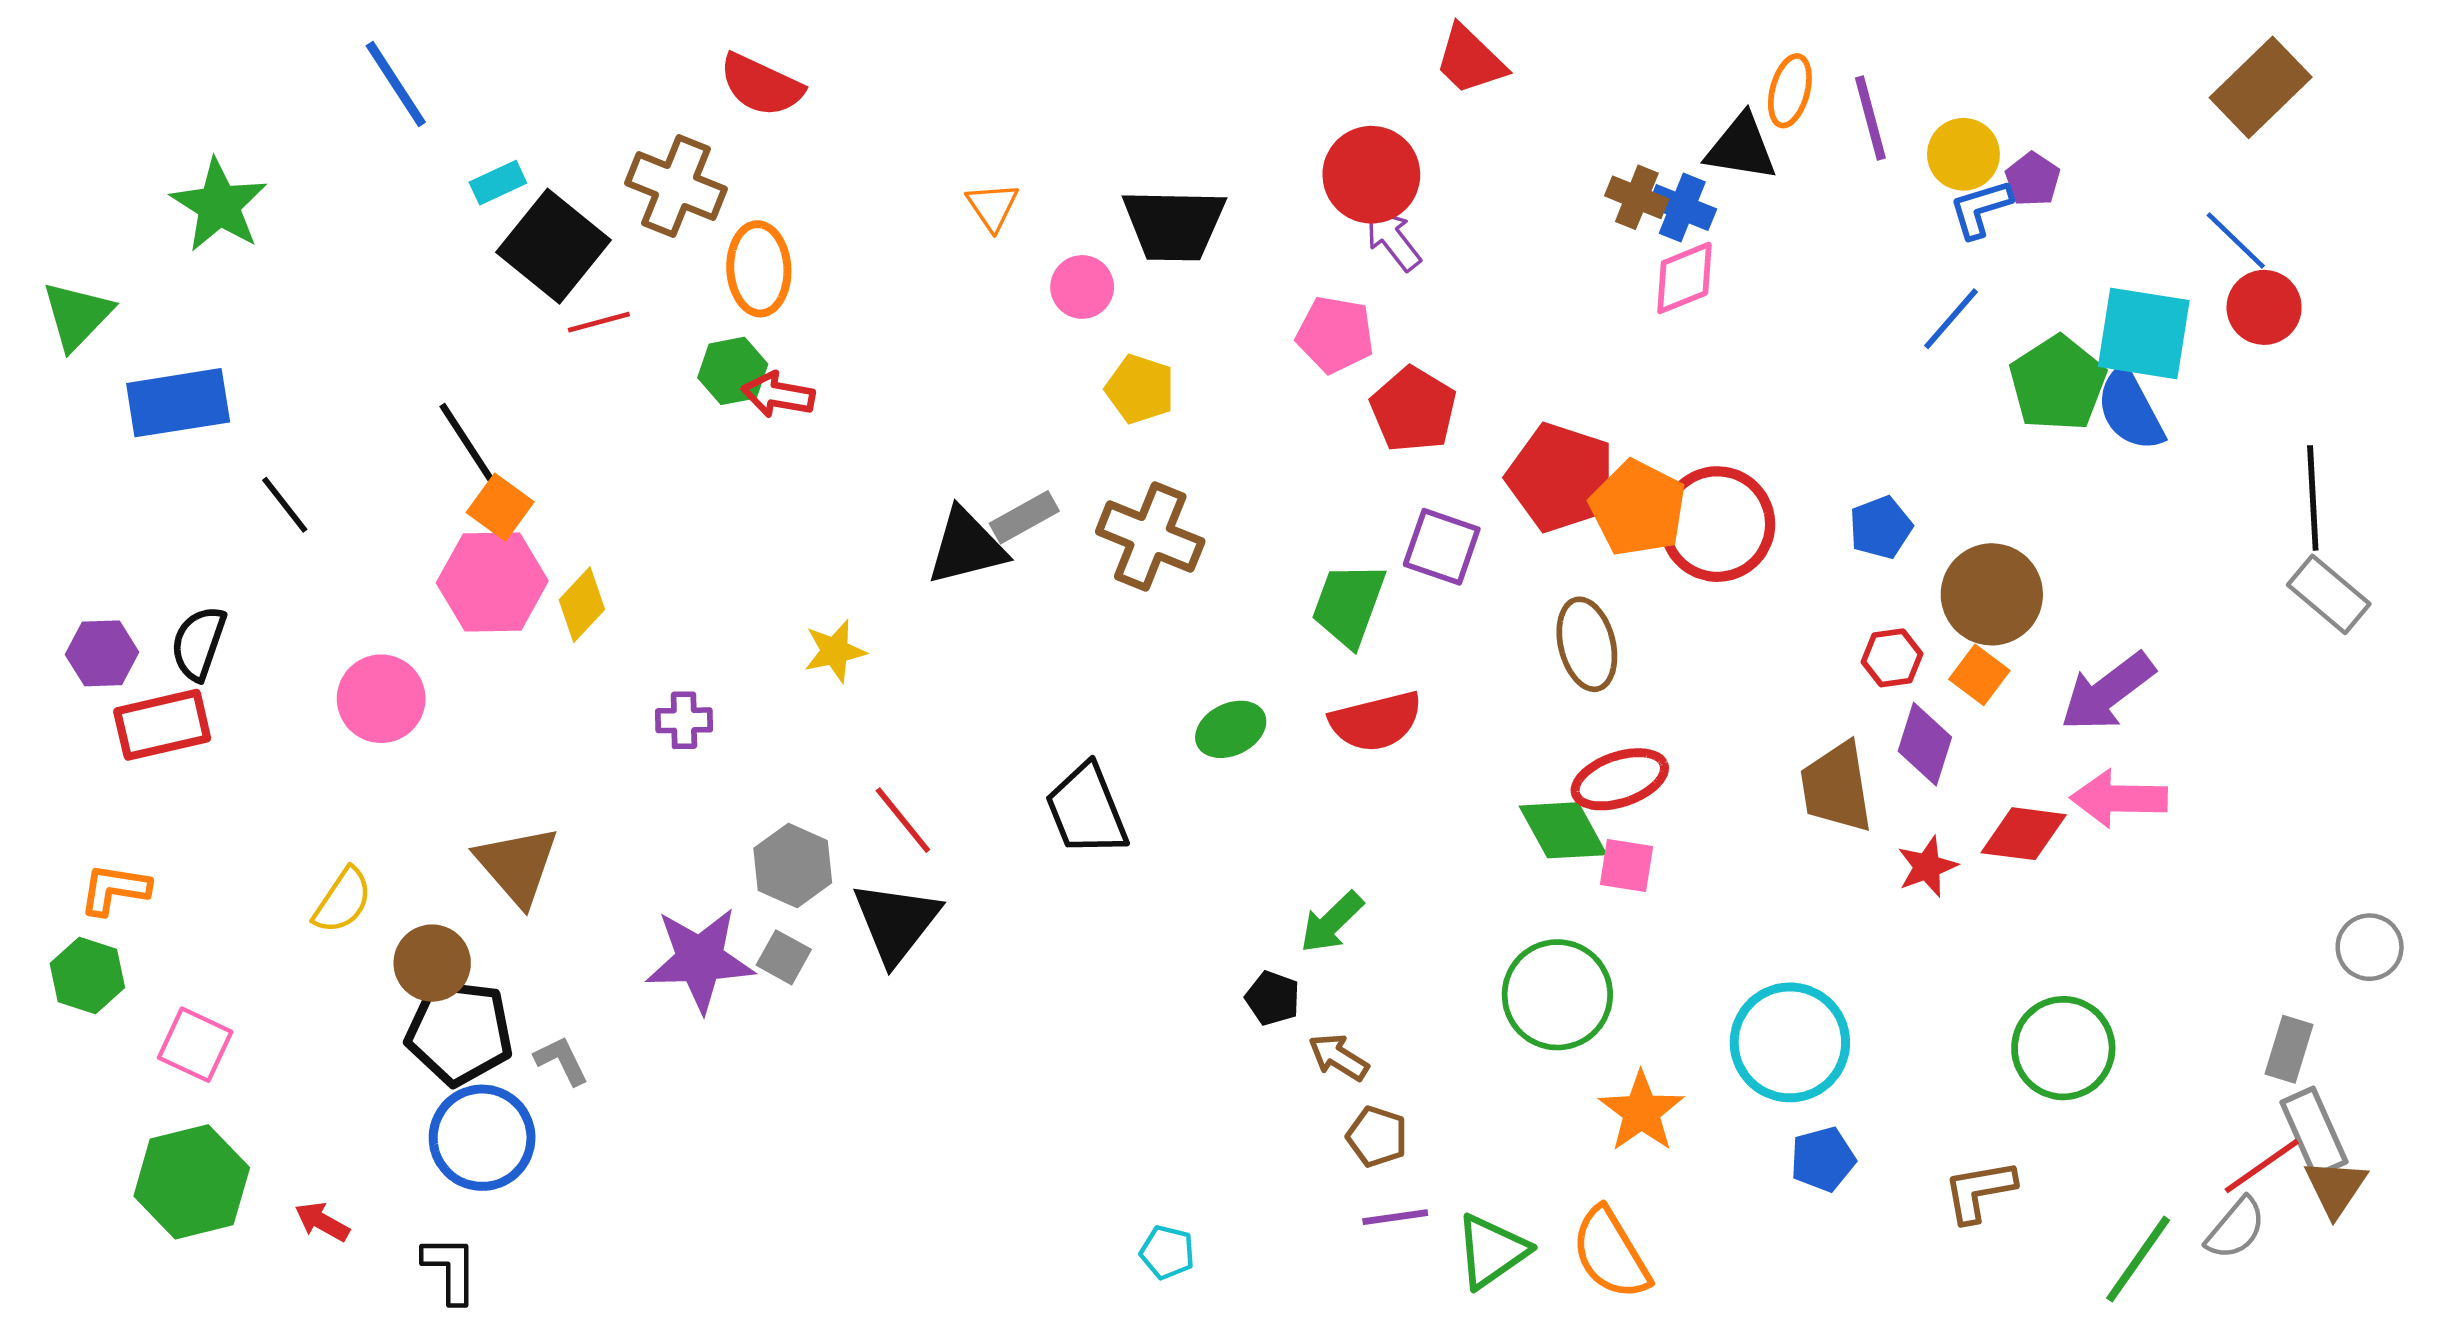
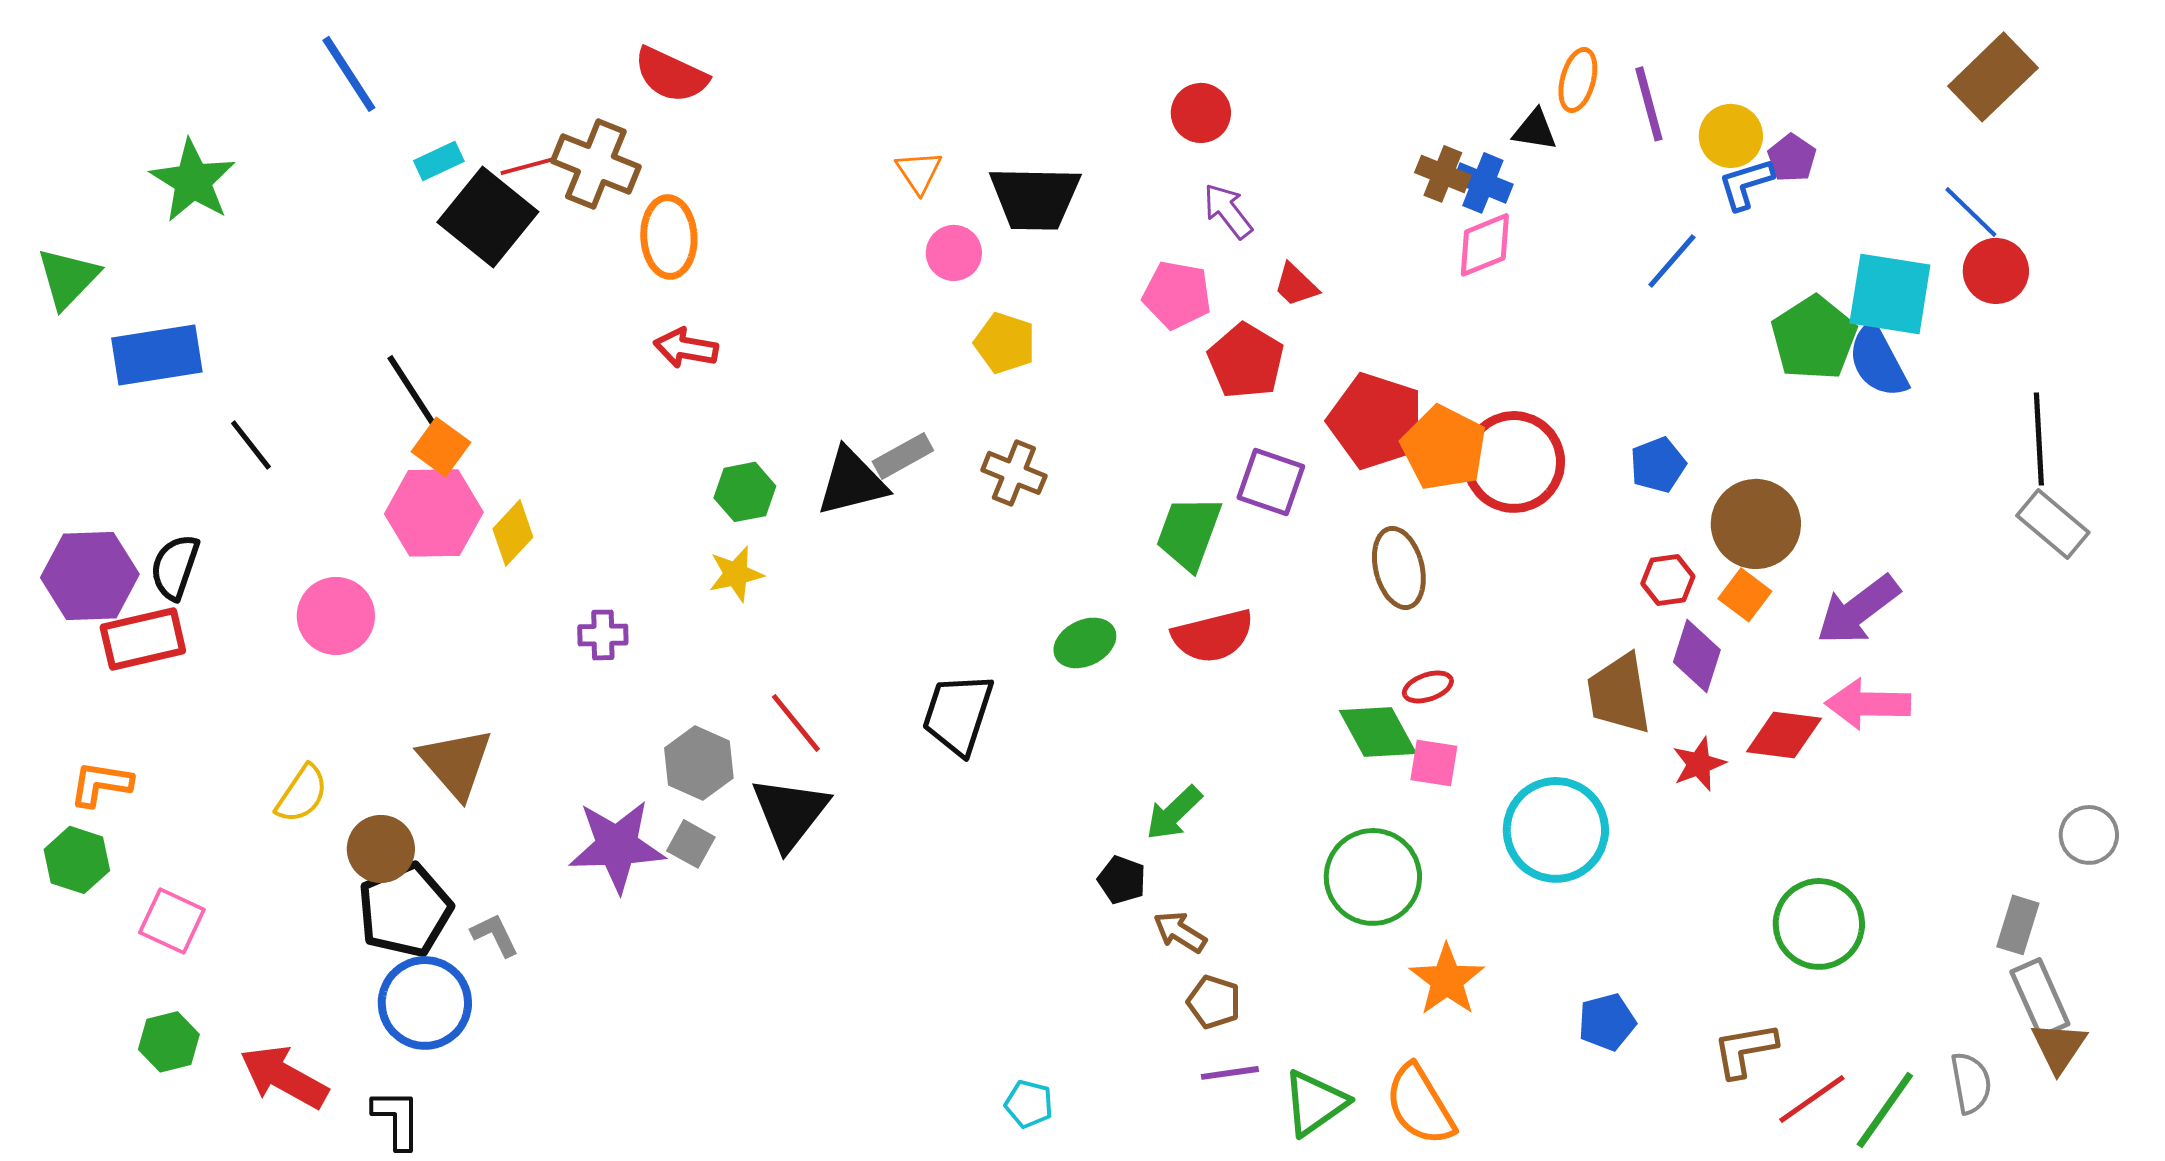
red trapezoid: (1470, 60) -> (1296, 285), moved, size x0.7
black triangle: (1741, 147) -> (1535, 130), size x0.7
red circle: (1371, 175) -> (1201, 113), moved, size x0.7
orange triangle: (993, 206) -> (919, 172), moved
blue line: (1951, 319) -> (1672, 261), moved
red line: (599, 322) -> (528, 166), moved
green hexagon: (733, 371) -> (745, 492), moved
brown cross: (1150, 537) -> (1014, 473), size x0.7
purple hexagon: (102, 653) -> (90, 576), size x1.5
red ellipse: (1620, 779) -> (1428, 687), size x0.6
black trapezoid: (1087, 810) -> (958, 714), turned 40
black pentagon: (459, 1032) -> (405, 910), turned -30
cyan circle: (1790, 1042) -> (1556, 830), moved
red line: (2262, 1166) -> (1812, 1099), moved
green hexagon: (192, 1182) -> (169, 1042), size x0.6
red arrow: (322, 1222) -> (284, 1077), size x1.8
gray semicircle: (2236, 1228) -> (1971, 1083), turned -50

